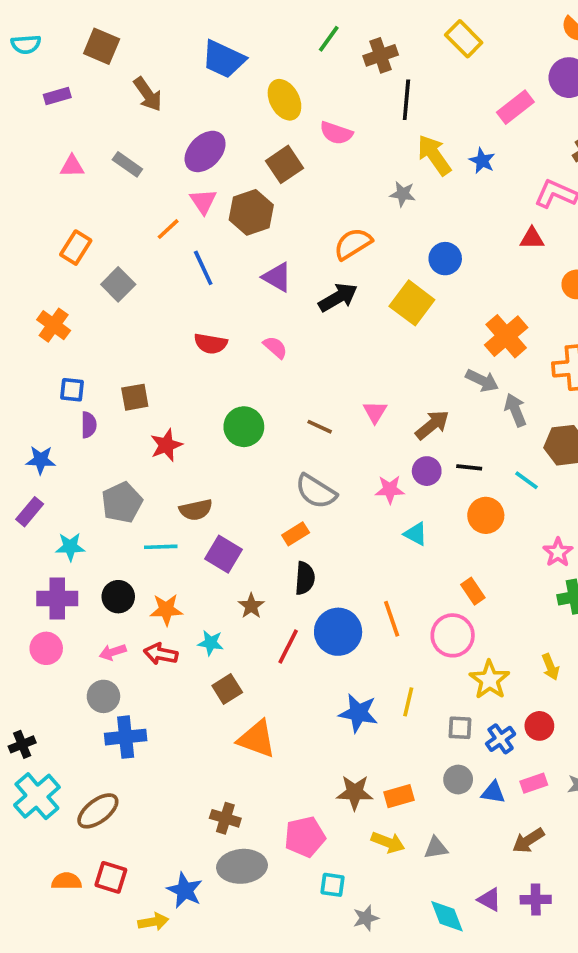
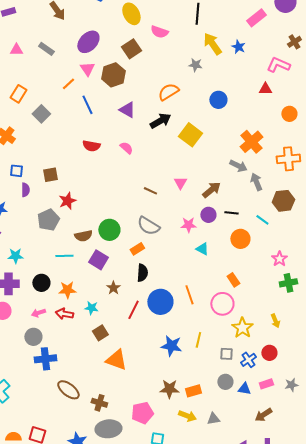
yellow square: (412, 303) -> (190, 135), moved
green circle: (244, 427) -> (109, 230), moved
gray pentagon: (122, 502) -> (48, 220), moved
brown ellipse: (98, 811) -> (68, 390), moved, turned 75

